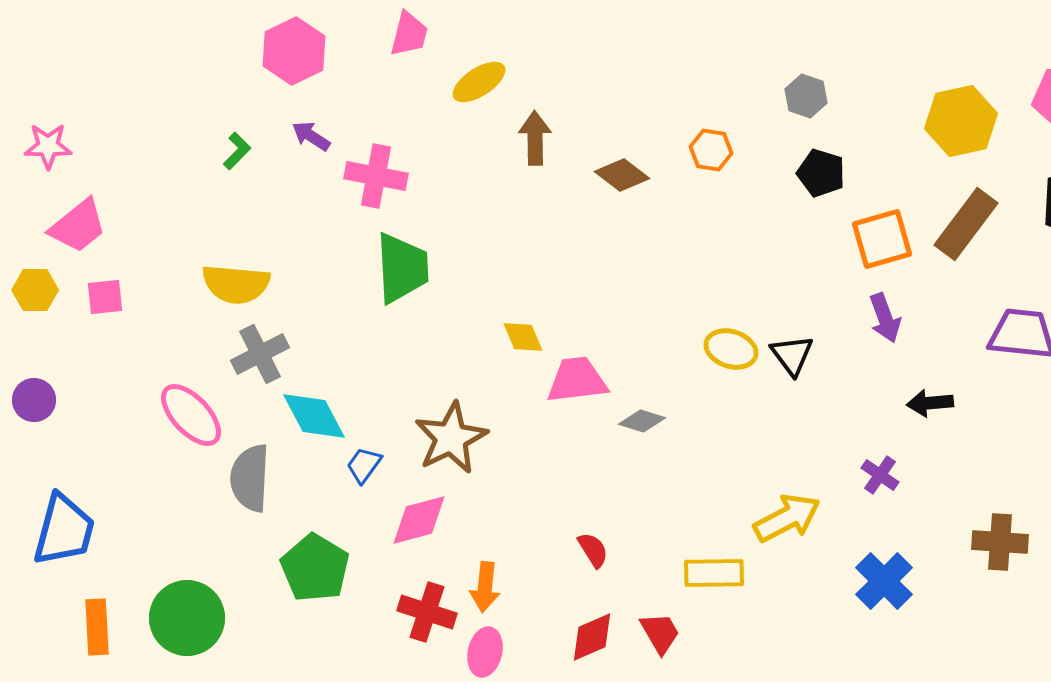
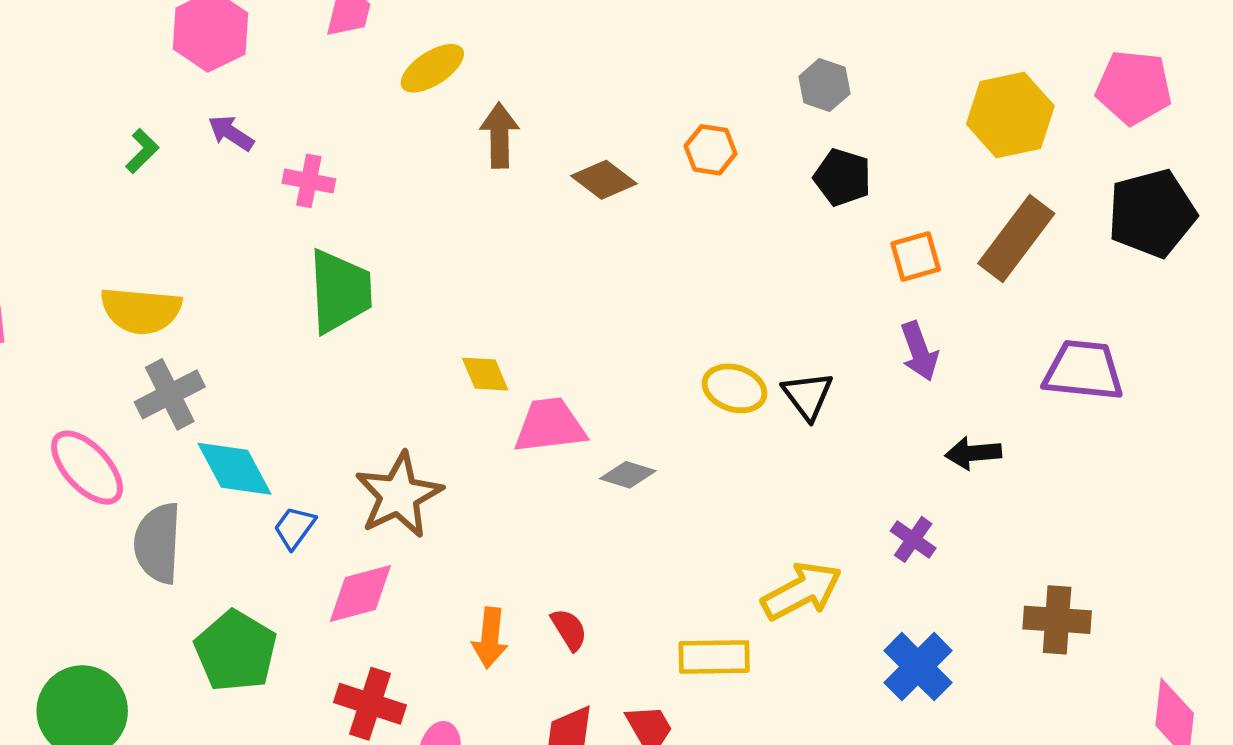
pink cross: (376, 176) -> (309, 181), size x0.7
orange square: (882, 239) -> (916, 256), size x0.7
orange arrow: (485, 587) -> (490, 638), moved

